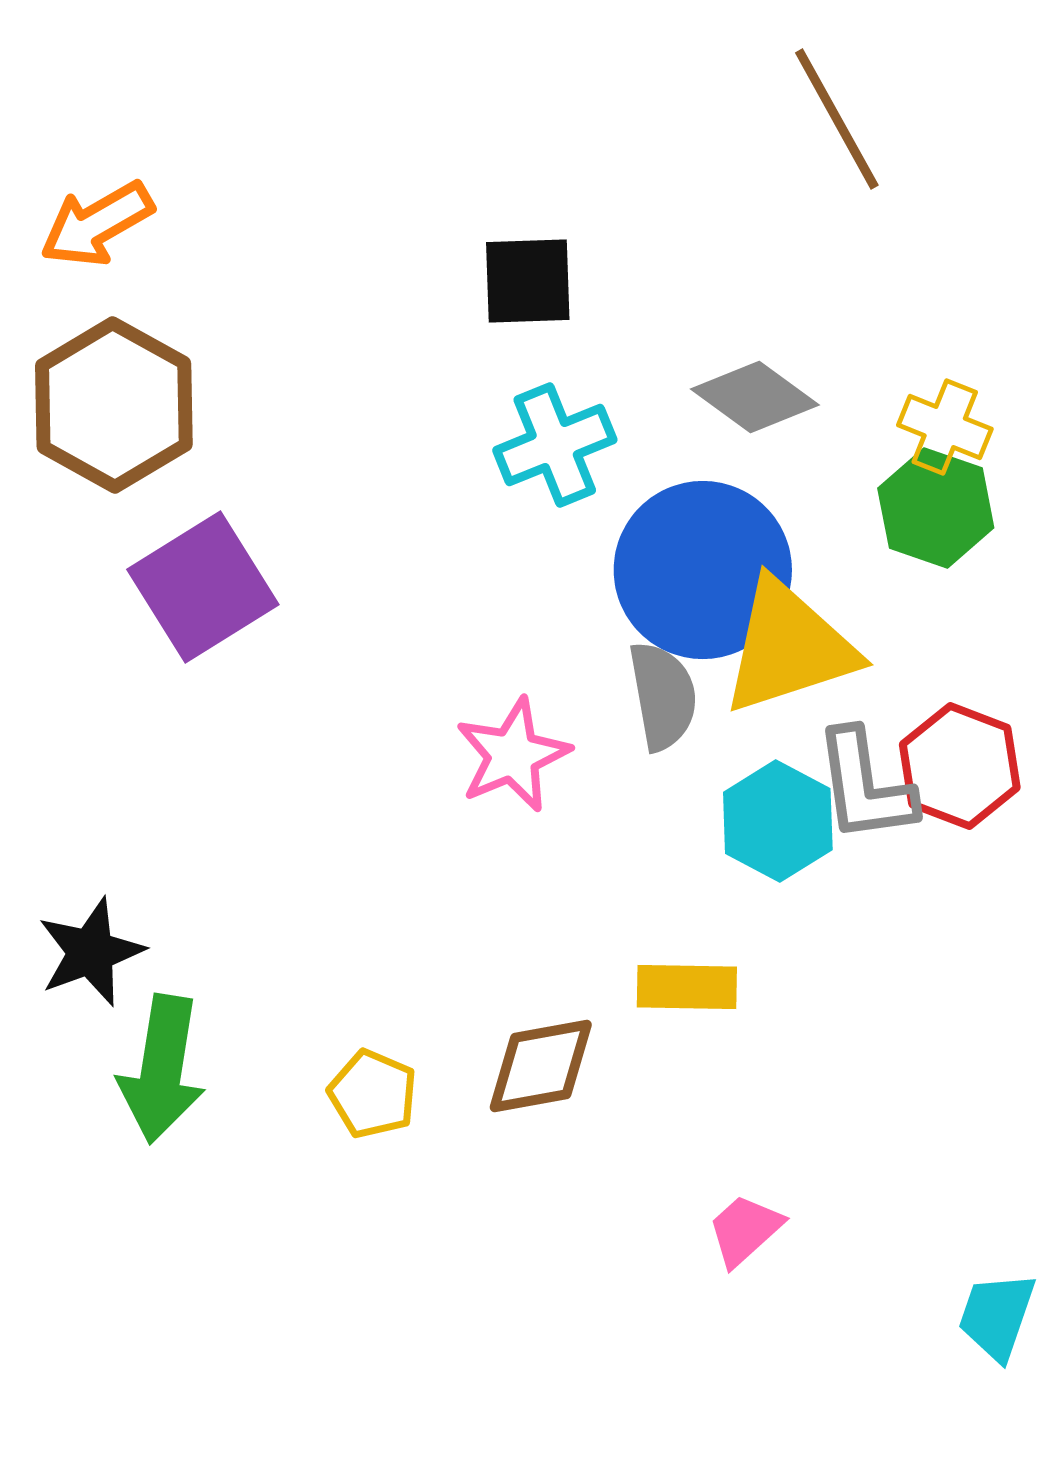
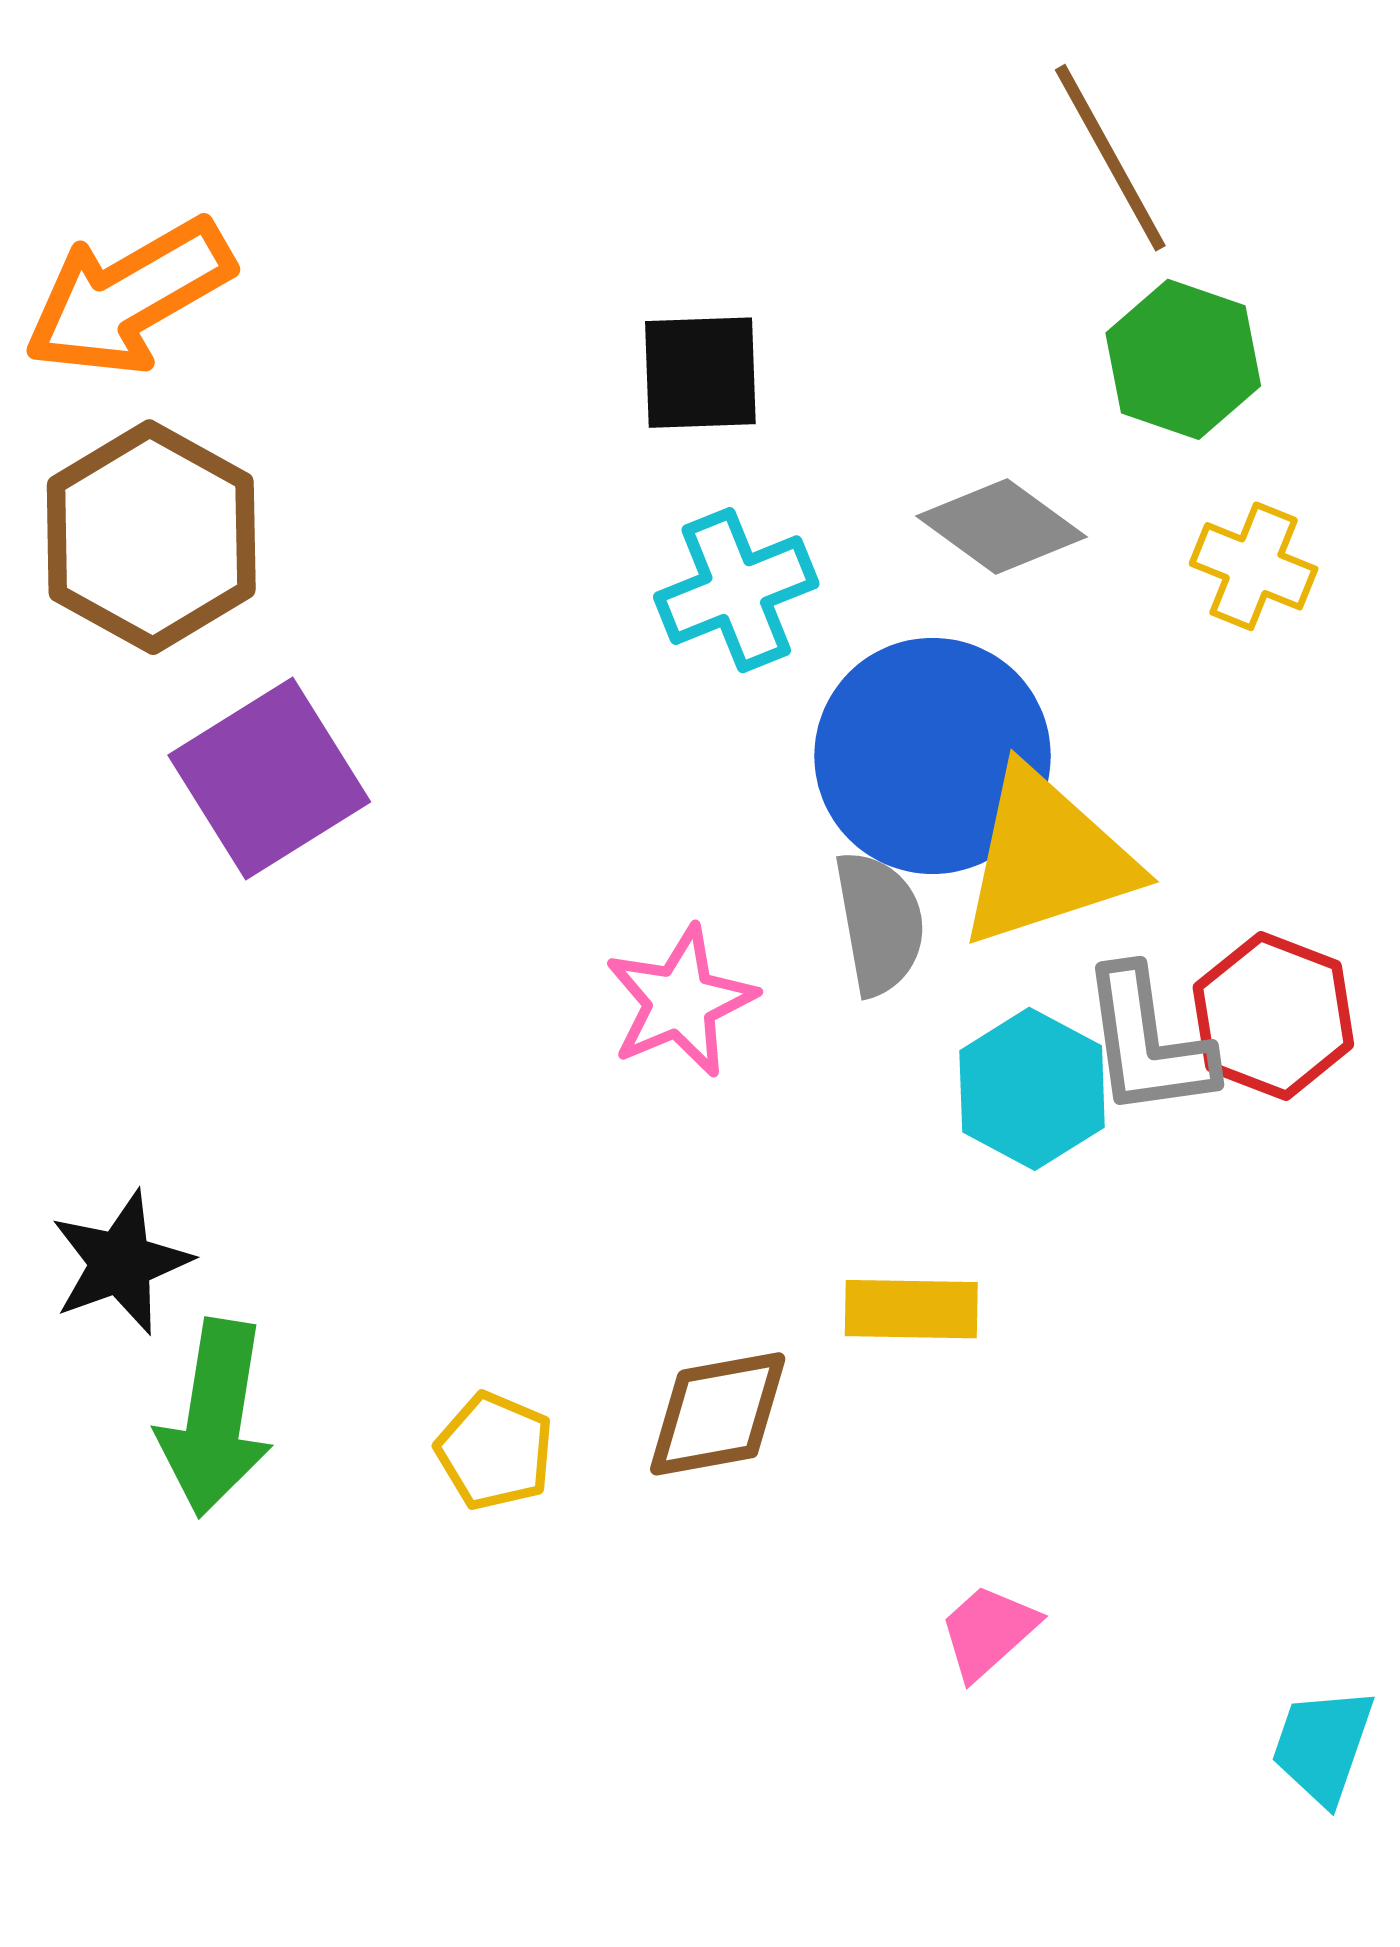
orange arrow: (97, 224) -> (129, 297), size x1.4
green hexagon: (936, 508) -> (1183, 359), moved

